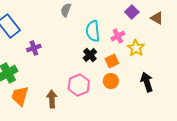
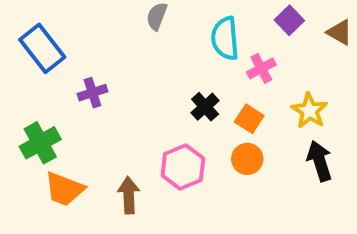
cyan semicircle: (93, 31) -> (225, 38), moved
yellow star: (136, 48) -> (310, 111), moved
orange square: (112, 61) -> (249, 119), turned -32
orange trapezoid: (20, 96) -> (64, 189), turned -85

